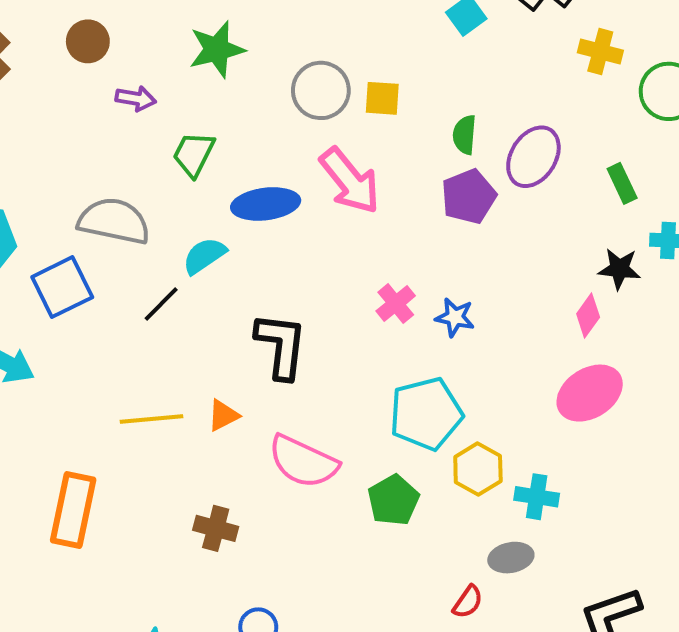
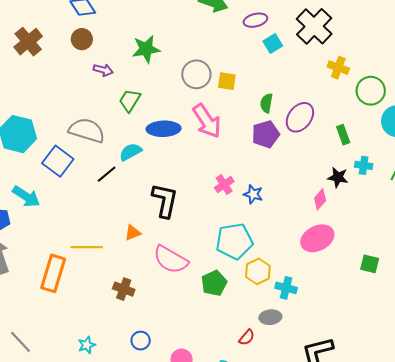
blue square: (62, 287) -> (58, 161), turned -32
yellow line: (152, 419) -> (87, 247), moved

